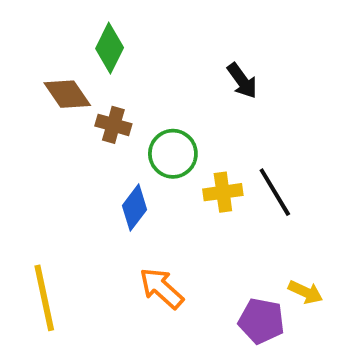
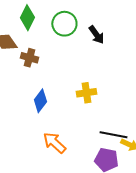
green circle: (173, 154) -> (64, 24), moved
black line: (275, 192) -> (113, 135), moved, turned -48

